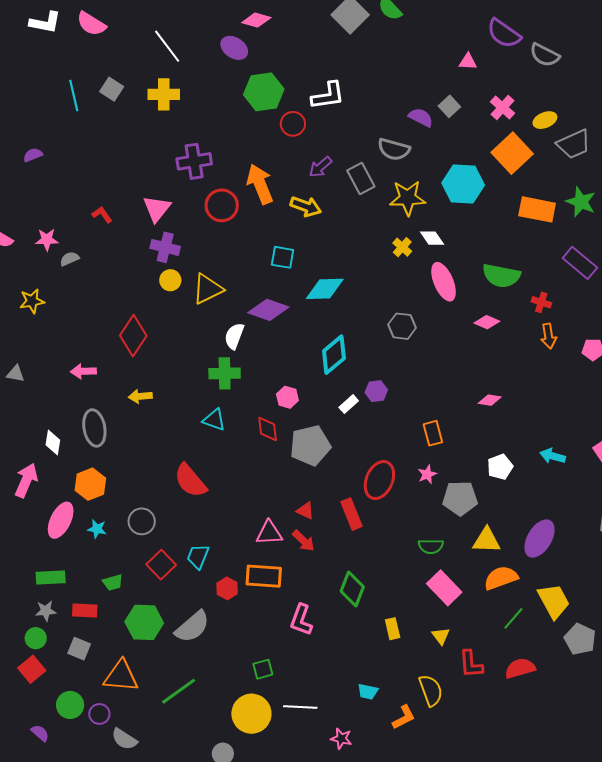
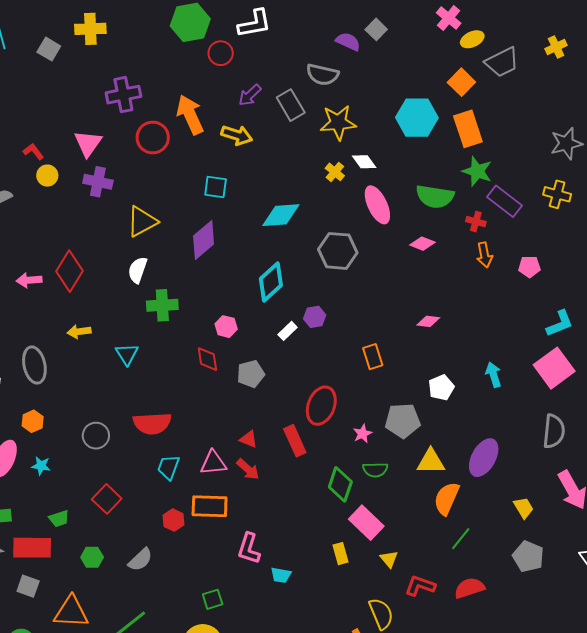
gray square: (112, 89) -> (49, 49), moved
pink cross: (502, 108) -> (449, 18), moved
orange square: (512, 153) -> (461, 82), moved, size x0.7
cyan hexagon: (463, 184) -> (417, 118), moved
green star: (581, 202) -> (477, 171), moved
orange rectangle: (537, 209) -> (468, 129), turned 63
purple rectangle: (580, 263) -> (504, 201), moved
yellow circle: (170, 280) -> (47, 176), moved
cyan diamond: (325, 289) -> (281, 215), moved
purple diamond: (268, 310) -> (204, 240), turned -57
gray hexagon: (402, 326) -> (338, 251), size x1.4
white semicircle: (234, 336) -> (138, 270), moved
pink arrow: (83, 371) -> (29, 280), moved
cyan triangle: (214, 420) -> (127, 354), moved, turned 40
gray pentagon: (310, 445) -> (251, 374), size x0.7
cyan arrow: (553, 456) -> (493, 375), turned 60
pink star: (427, 474) -> (363, 434), moved
red semicircle: (190, 481) -> (152, 423), moved, turned -51
orange hexagon: (90, 484) -> (33, 421), size x0.7
gray circle: (142, 521) -> (96, 436), moved
cyan trapezoid: (198, 556) -> (168, 467), moved
orange semicircle: (501, 578) -> (447, 498), turned -44
pink rectangle: (444, 588) -> (366, 523), moved
green diamond: (352, 589) -> (340, 484), moved
yellow trapezoid: (554, 601) -> (524, 508), moved, size x0.6
red rectangle: (85, 610) -> (32, 548), size x1.5
green hexagon: (144, 622) -> (92, 557), size x0.6
gray semicircle: (192, 627) -> (140, 560), size x0.7
red L-shape: (471, 664) -> (420, 586), turned 116
cyan trapezoid: (368, 692) -> (281, 575), moved

